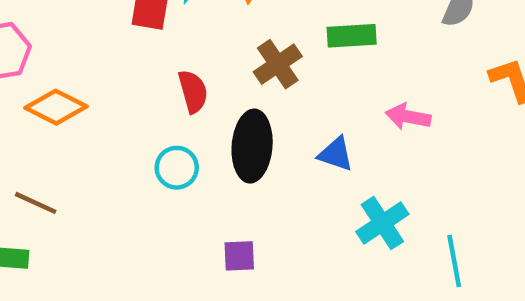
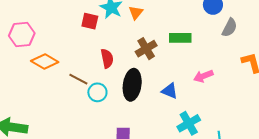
pink arrow: (408, 117) -> (203, 76), turned -36
brown line: (36, 203) -> (78, 79), moved

